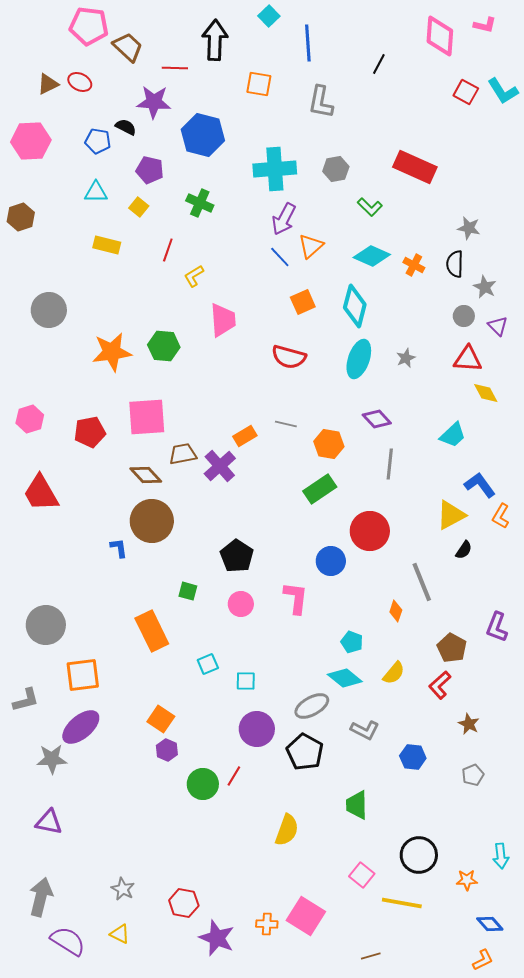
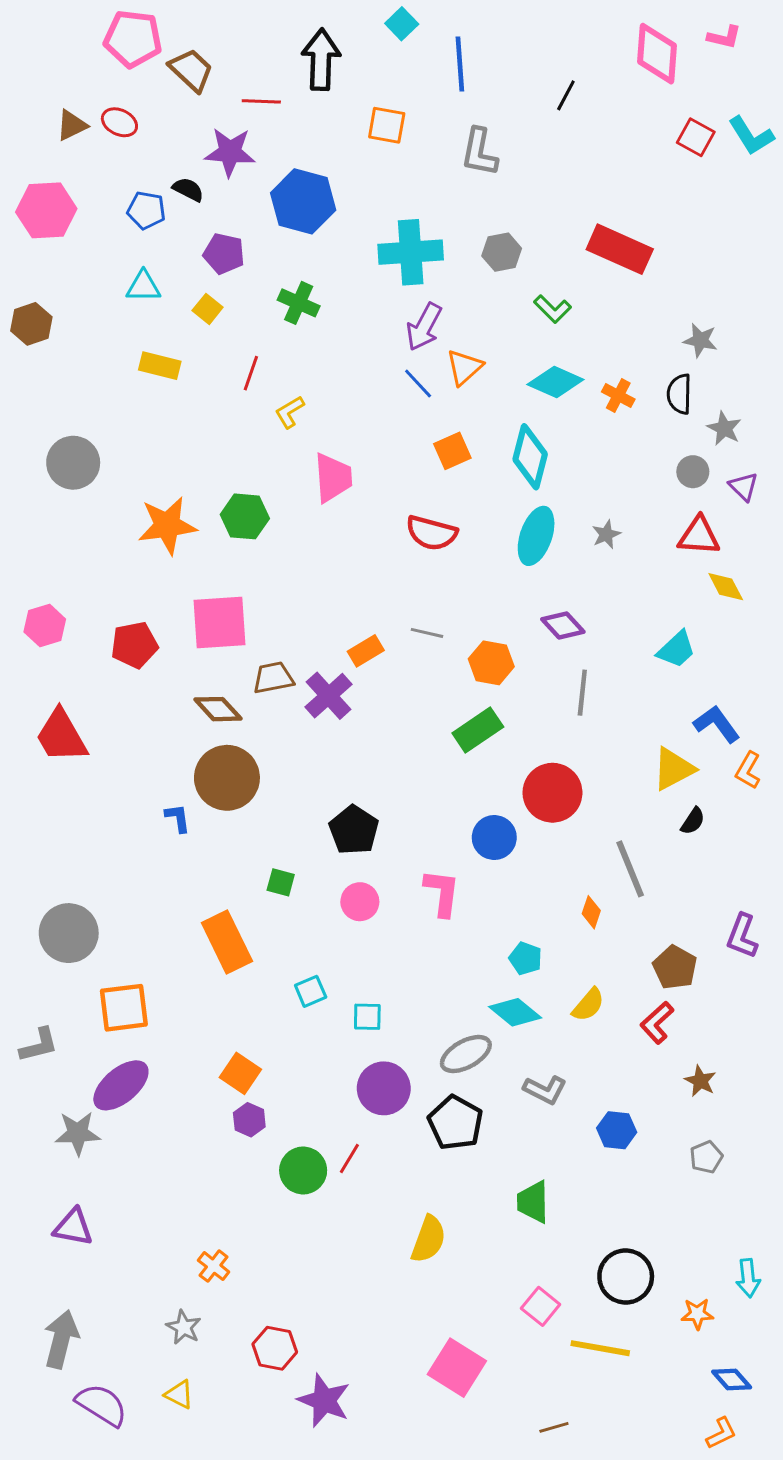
orange cross: (267, 924) -> (214, 1266), moved, turned 35

